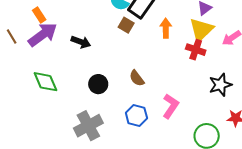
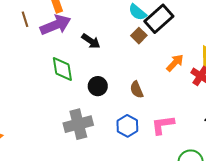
orange arrow: (166, 28) -> (175, 63), moved, turned 30
green diamond: (46, 82) -> (62, 69), moved
pink L-shape: (171, 106) -> (163, 125), turned -145

